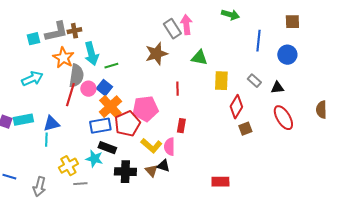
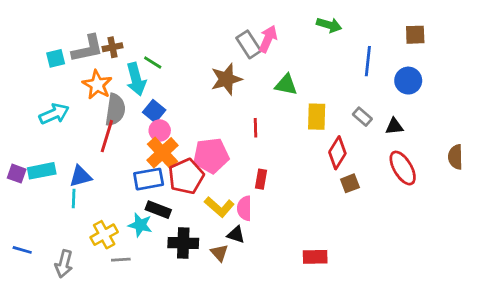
pink arrow: (186, 25) -> (268, 39), turned 30
green line: (111, 66) -> (153, 62), moved, turned 48
blue square: (104, 88) -> (154, 111), moved
pink circle: (88, 89) -> (160, 131), moved
brown triangle: (151, 171) -> (219, 253), moved

